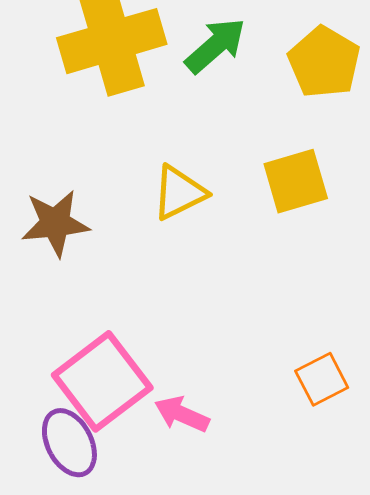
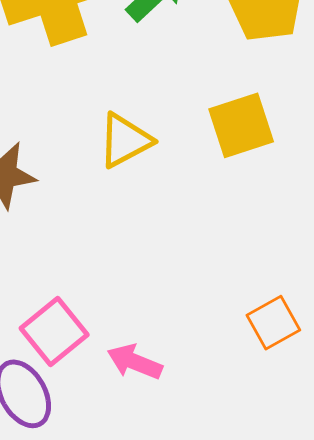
pink square: (102, 381) -> (54, 332), size x0.7

